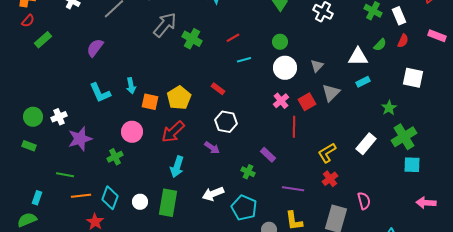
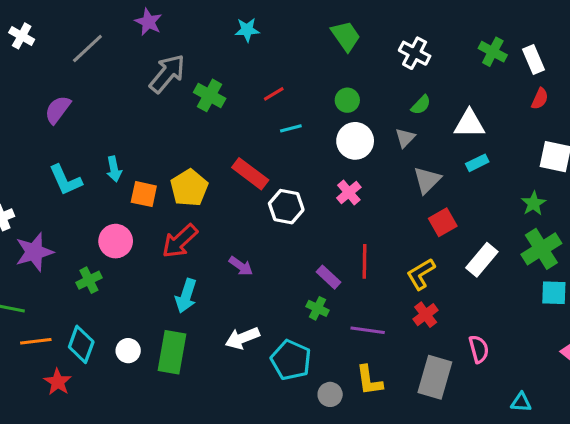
green semicircle: (380, 45) -> (421, 105), moved
red rectangle: (218, 89) -> (250, 174), size x1.6
red square: (307, 102) -> (443, 222), moved
green star: (389, 108) -> (534, 203), moved
white hexagon: (226, 122) -> (286, 207), moved
red line: (294, 127) -> (364, 261), moved
green cross: (248, 172) -> (318, 308), moved

